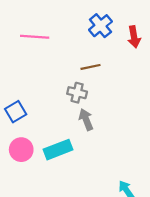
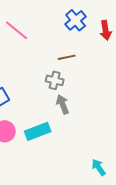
pink line: (35, 37) -> (17, 30), turned 35

